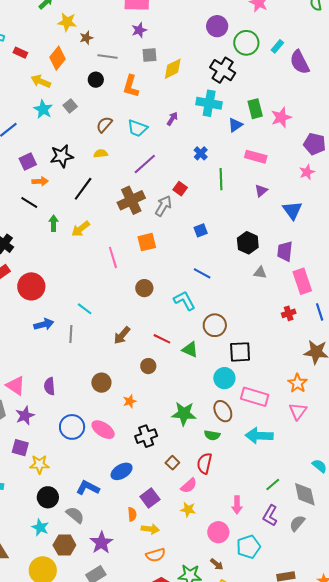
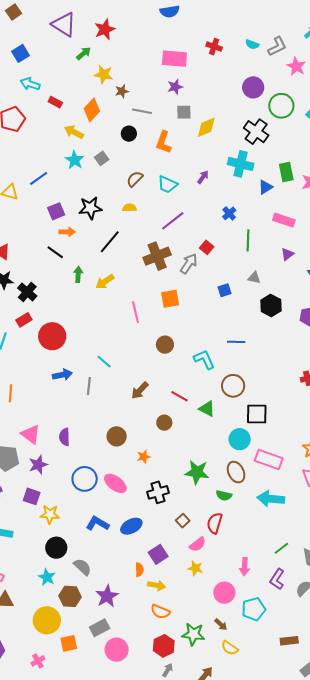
blue line: (202, 273) -> (236, 342), moved, turned -30
gray triangle: (260, 273) -> (254, 278), moved
blue L-shape: (88, 488) -> (97, 524), moved
orange semicircle: (156, 555) -> (160, 612), turned 36

